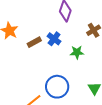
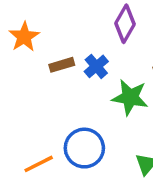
green star: (77, 52) -> (130, 97), size x1.5

